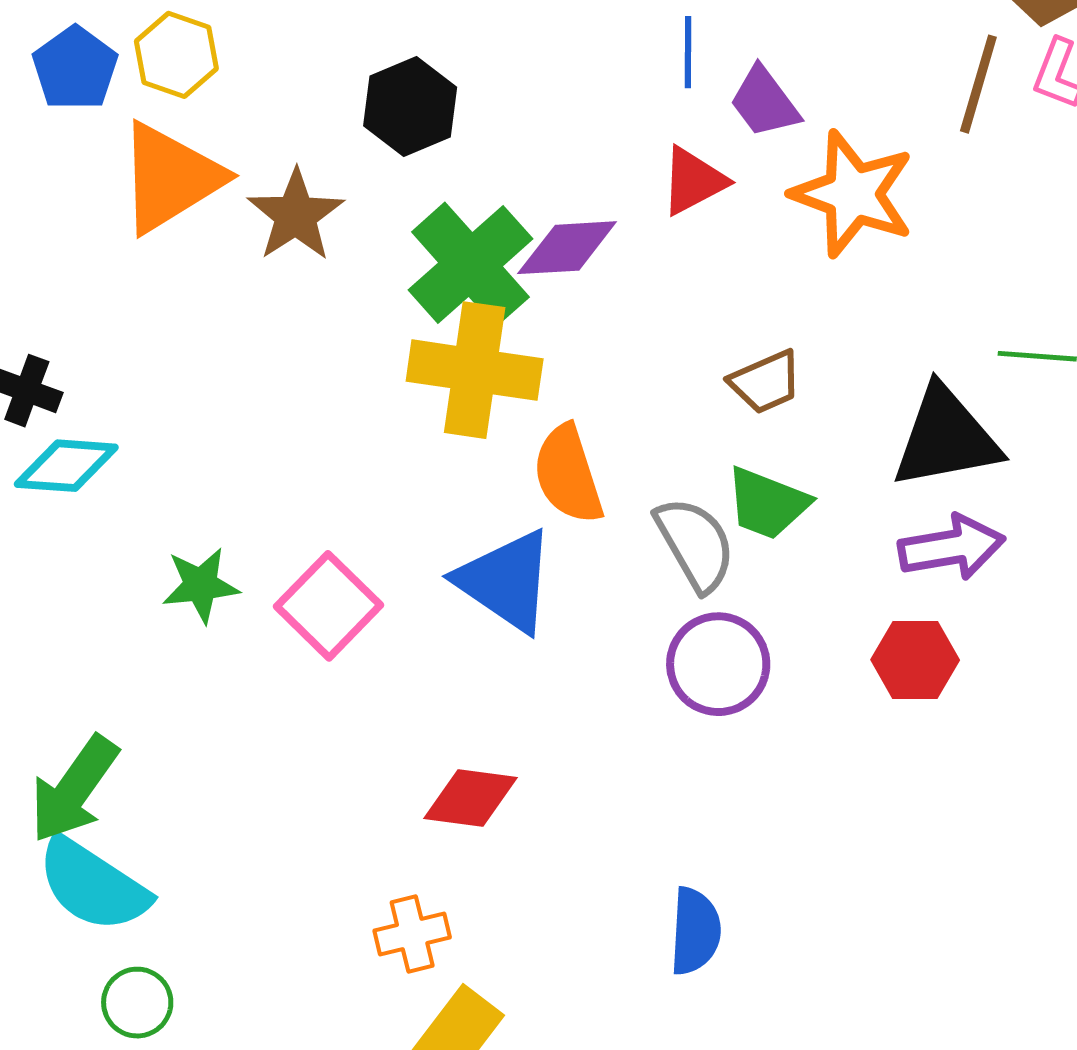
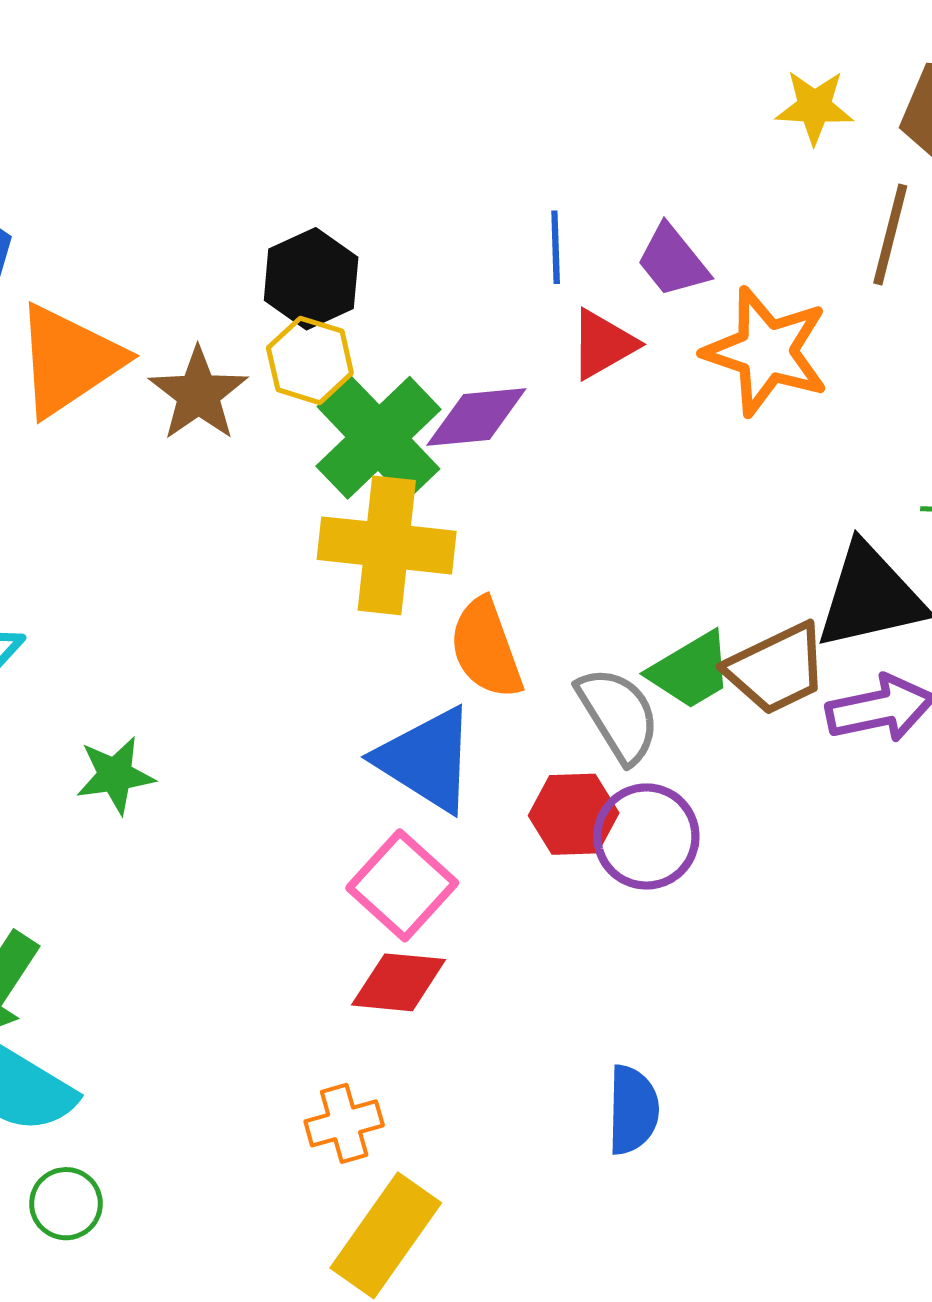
blue line: (688, 52) -> (556, 247), moved
yellow hexagon: (176, 55) -> (310, 360), moved
brown trapezoid: (766, 382) -> (777, 669), moved, size x1.4
green trapezoid: (767, 503) -> (691, 671), turned -50
pink square: (329, 606) -> (402, 885), moved
red hexagon: (915, 660) -> (574, 814), moved

